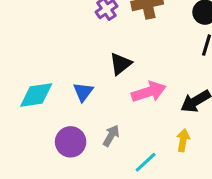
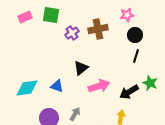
blue triangle: (83, 92) -> (57, 86), turned -48

